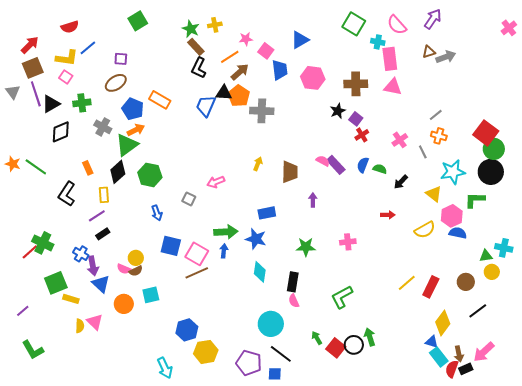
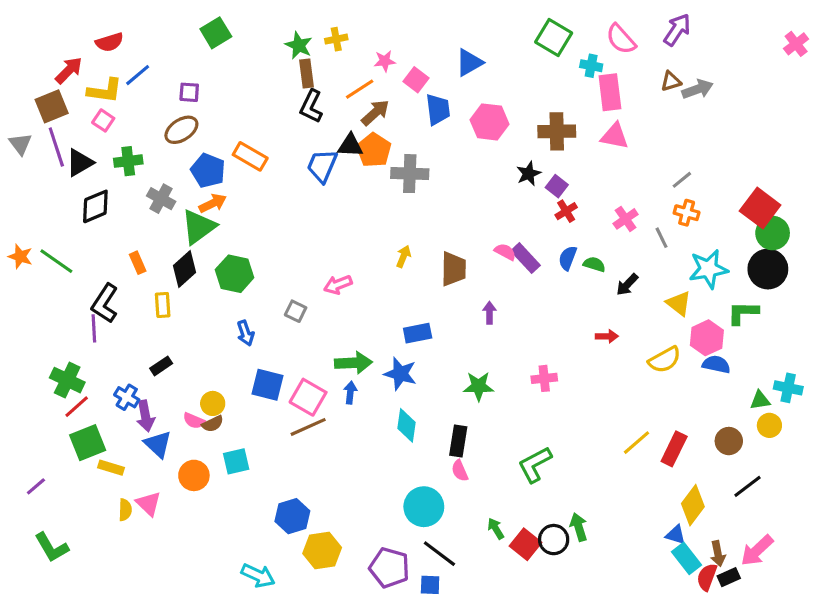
red arrow: (30, 45) -> (69, 70), moved
brown rectangle: (196, 47) -> (307, 73), turned 36
purple line: (97, 216) -> (94, 328), moved, turned -60
red line: (30, 252) -> (77, 407), moved
cyan arrow: (165, 368) -> (258, 576), turned -40

